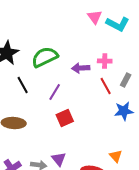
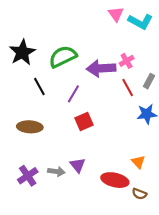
pink cross: (105, 61) -> (127, 61), turned -32
purple arrow: (81, 68) -> (101, 68), size x1.5

